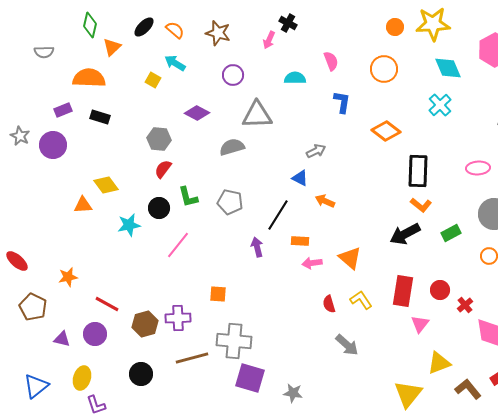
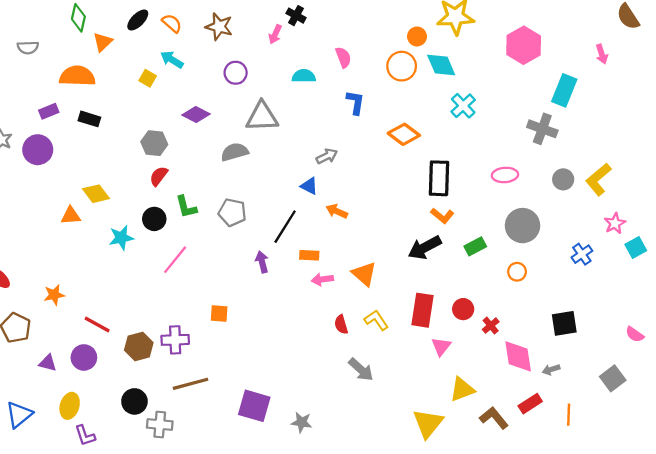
orange circle: (395, 27) -> (417, 36), moved
cyan diamond: (448, 68) -> (441, 65), moved
gray cross: (234, 341) -> (160, 425), moved, size x0.7

